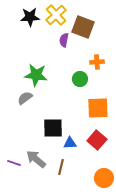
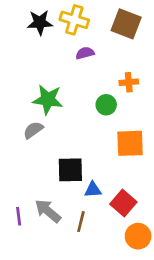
yellow cross: (56, 15) -> (74, 20), turned -30
brown square: (83, 27) -> (126, 24), moved
purple semicircle: (64, 40) -> (85, 53), turned 64
red square: (97, 140) -> (123, 203), moved
purple line: (14, 163) -> (19, 216), turned 64

